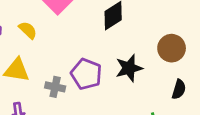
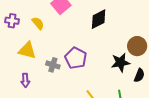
black star: (129, 68) -> (120, 63), moved

